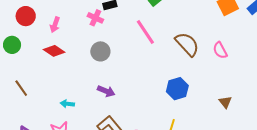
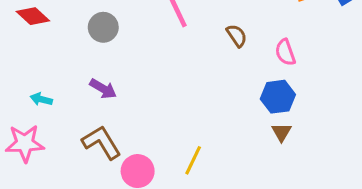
brown semicircle: (187, 44) -> (237, 36), size x0.6
blue hexagon: (177, 89) -> (278, 97), moved

